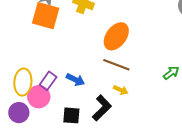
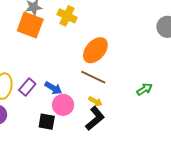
pink circle: (39, 97) -> (63, 105), moved
black L-shape: (102, 108) -> (95, 118), moved

